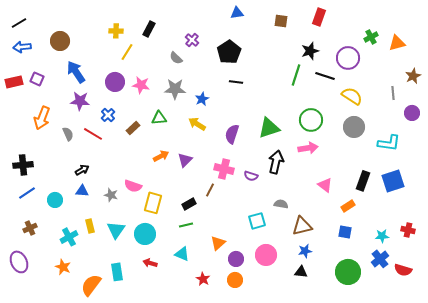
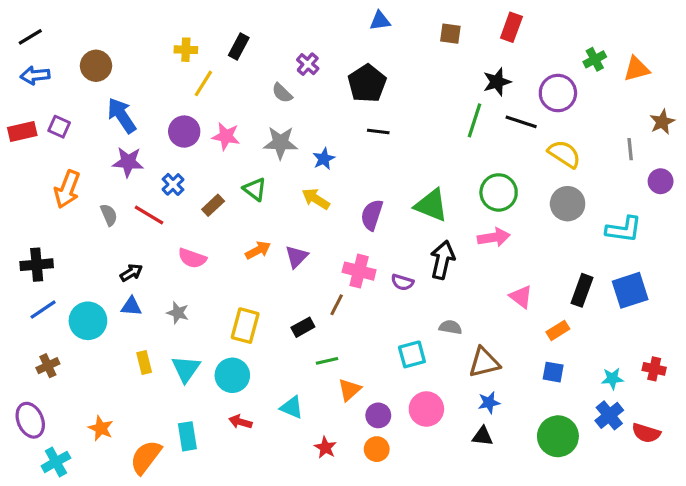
green triangle: (159, 118) -> (255, 189), turned 42
green triangle: (269, 128) -> (431, 205), turned 40
pink semicircle: (133, 186) -> (192, 258), moved
cyan circle: (55, 200) -> (88, 321), size x1.5
green line: (186, 225) -> (327, 361), moved
cyan cross: (69, 237) -> (56, 462), moved

